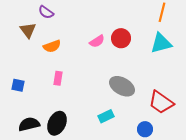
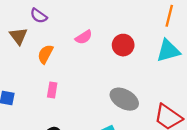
pink semicircle: (97, 41) -> (84, 37), moved
orange semicircle: (52, 46) -> (45, 54), turned 138

